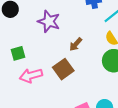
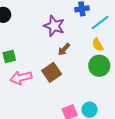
purple star: (49, 21) -> (54, 26), moved

